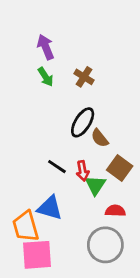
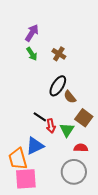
purple arrow: (46, 47) -> (32, 33), turned 54
red arrow: (83, 171) -> (51, 126), moved
blue triangle: (50, 208) -> (35, 146), turned -42

